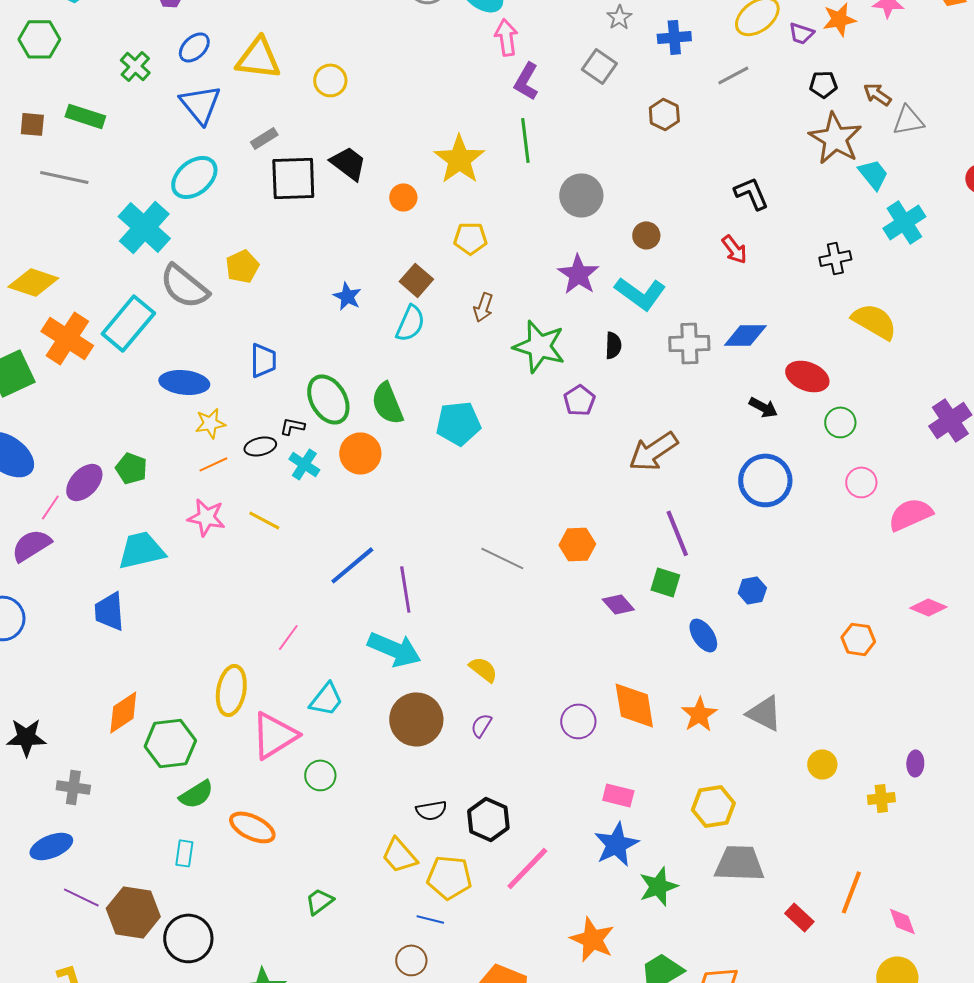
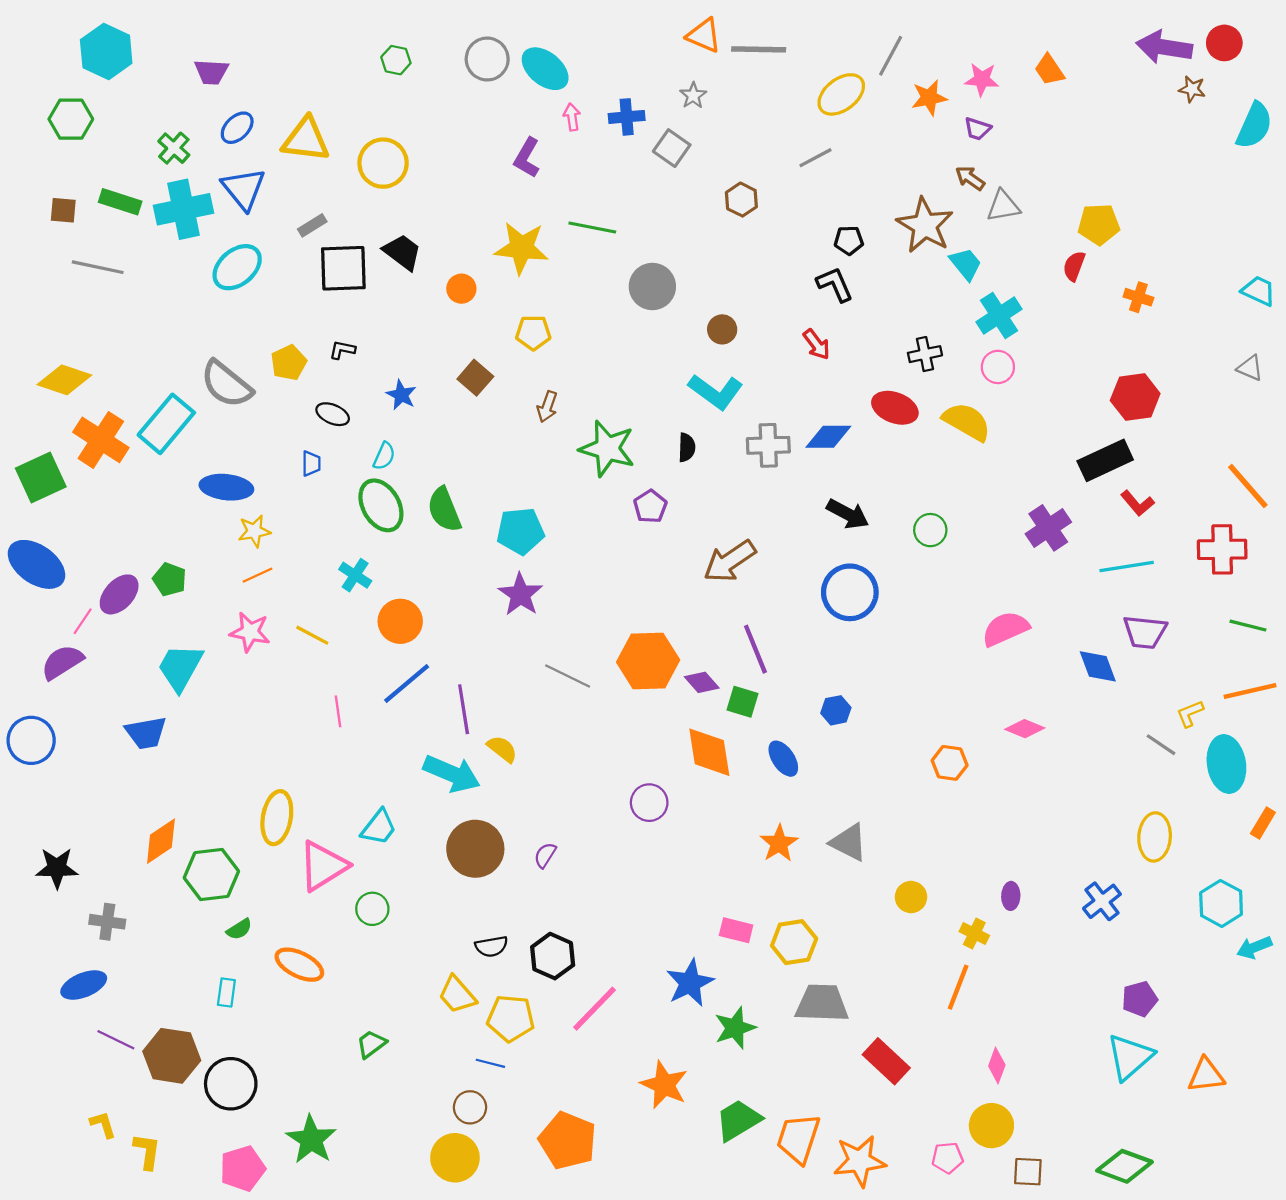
purple trapezoid: (801, 33) -> (978, 129), moved
pink arrow: (506, 37) -> (572, 117), size x0.7
blue cross: (674, 37) -> (627, 117), moved
yellow circle: (330, 80) -> (383, 163), size x1.4
purple L-shape: (526, 81) -> (527, 158), moved
black pentagon: (823, 84) -> (849, 240), moved
green line: (525, 140) -> (592, 227), turned -72
yellow star: (459, 159) -> (521, 248), turned -30
cyan cross: (144, 227) -> (183, 209), moved, turned 36
purple star: (578, 274) -> (520, 594), moved
cyan semicircle: (410, 323) -> (384, 456), moved, size x0.7
blue trapezoid: (263, 360) -> (311, 464), size x0.7
red ellipse: (807, 376) -> (895, 408), moved
black arrow: (763, 407) -> (848, 514), size x1.4
black L-shape: (292, 426) -> (342, 350), moved
black ellipse: (260, 446) -> (333, 414), moved, turned 36
orange circle: (360, 453) -> (400, 621), moved
pink circle: (861, 482) -> (998, 367), moved
orange hexagon: (577, 544) -> (648, 661), size x1.6
cyan trapezoid: (141, 550) -> (180, 667), turned -48
purple diamond: (618, 604) -> (702, 682), moved
blue trapezoid: (109, 611) -> (146, 733), turned -96
pink line: (288, 637) -> (338, 711), moved, turned -44
yellow semicircle: (483, 669) -> (502, 749), moved
orange diamond: (634, 705) -> (709, 752), moved
purple circle: (578, 721) -> (649, 803), moved
green semicircle: (196, 794) -> (239, 929), size x0.7
pink rectangle: (618, 795) -> (736, 930), moved
yellow cross: (881, 798) -> (974, 934), turned 32
orange line: (851, 892) -> (958, 987), moved
red rectangle: (799, 917) -> (886, 1061), size x1.5
pink diamond: (902, 921) -> (997, 1065), turned 40

